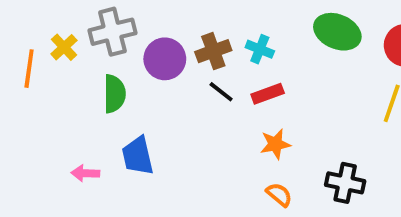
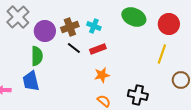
gray cross: (112, 32) -> (18, 17), turned -30
green semicircle: (114, 94) -> (37, 56), moved

